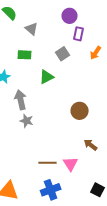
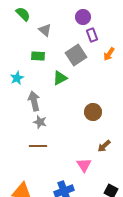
purple rectangle: (79, 34) -> (92, 35), turned -32
gray square: (63, 54) -> (76, 55), size x1.5
brown arrow: (91, 145) -> (104, 146), turned -80
brown line: (48, 163) -> (38, 146), moved

